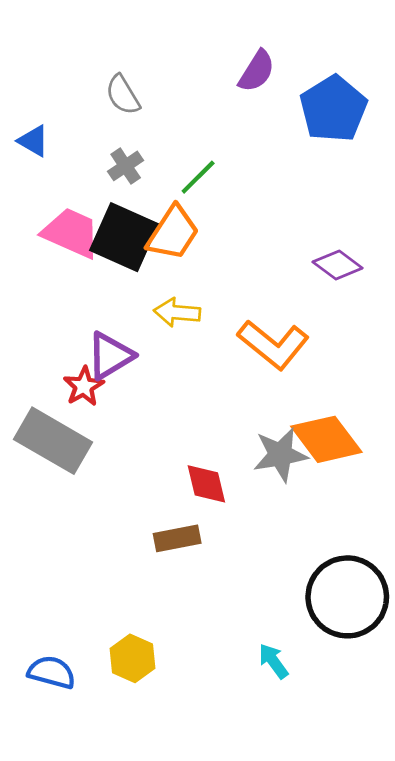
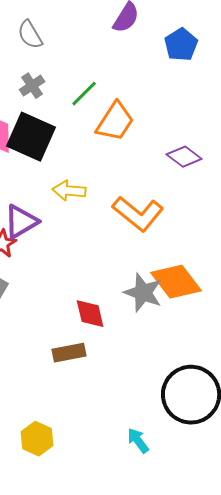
blue pentagon: (333, 109) -> (181, 45), size x0.7
orange trapezoid: (173, 233) -> (115, 122), moved
gray star: (280, 455) -> (143, 293), turned 30

